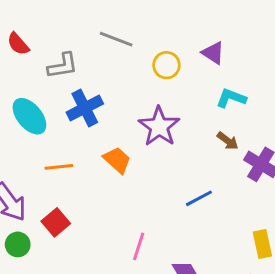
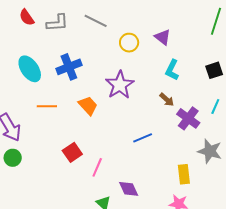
gray L-shape: (63, 66) -> (57, 23), moved
cyan L-shape: (231, 98) -> (172, 70), turned -90
red square: (56, 222) -> (72, 152), moved

